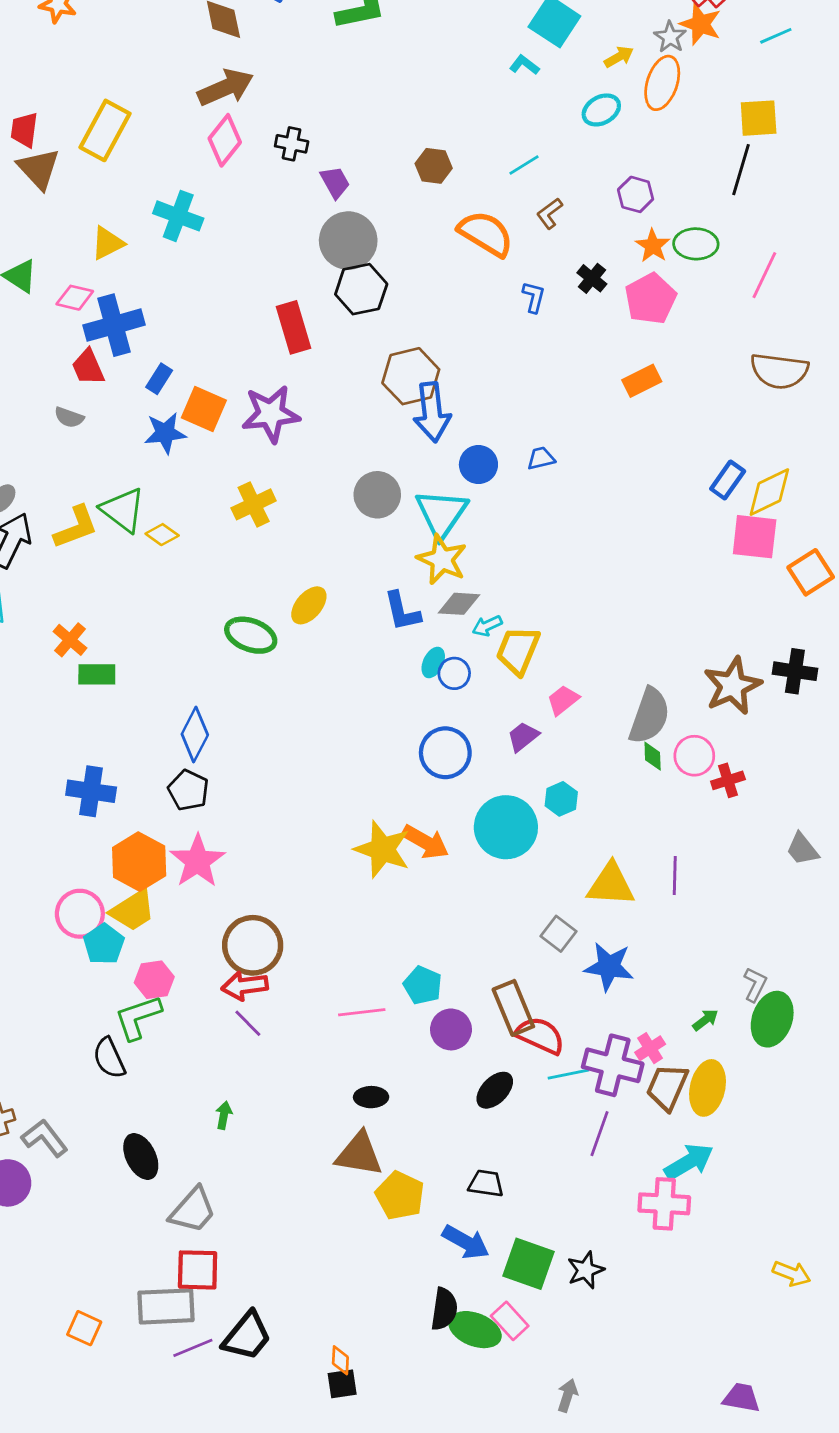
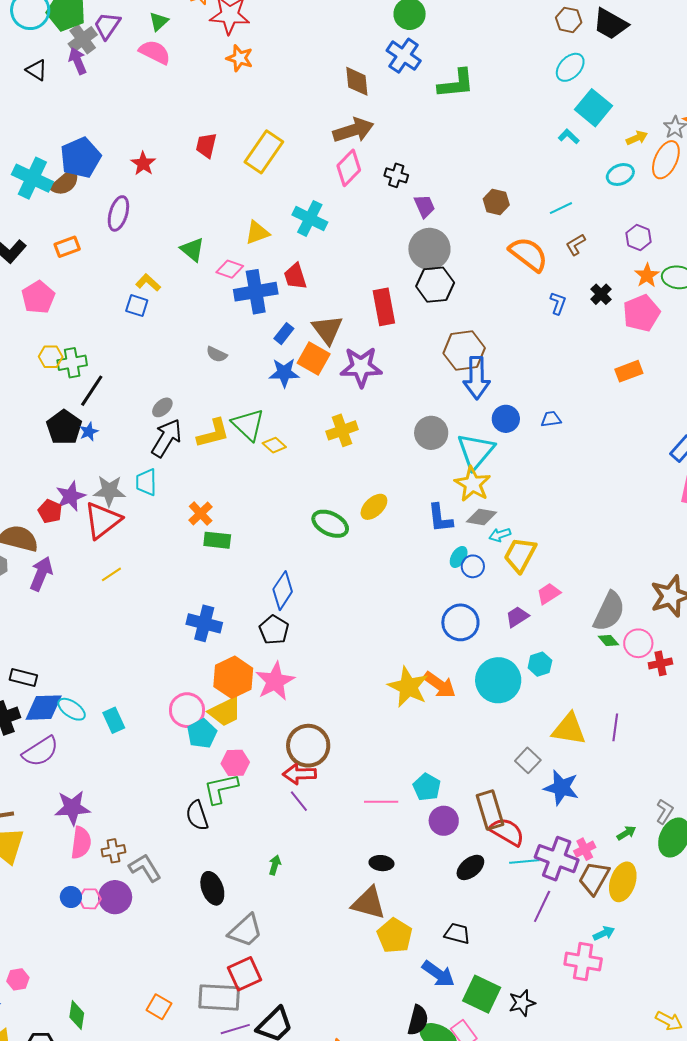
brown triangle: (39, 169) -> (327, 330), moved
red trapezoid: (88, 367) -> (295, 276), moved
green diamond: (653, 756) -> (608, 640), turned -45
cyan arrow: (689, 1162) -> (604, 933), size x0.6
red square: (198, 1270) -> (244, 974), turned -32

